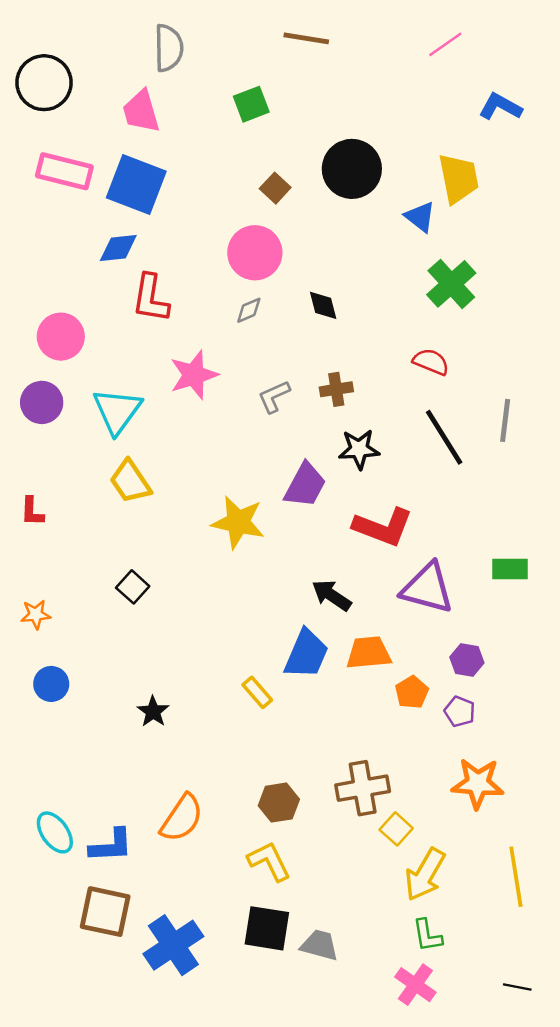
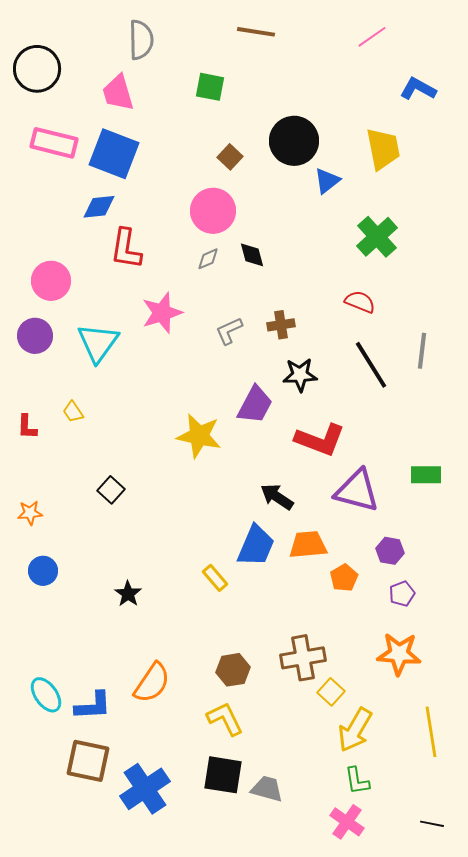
green square: (251, 104) -> (210, 87), turned 32
blue triangle: (420, 217) -> (327, 181), moved, turned 44
black diamond: (323, 305) -> (252, 255), moved
yellow trapezoid: (130, 482) -> (73, 412), moved, size x0.6
purple pentagon: (460, 711) -> (402, 594), moved, turned 30

